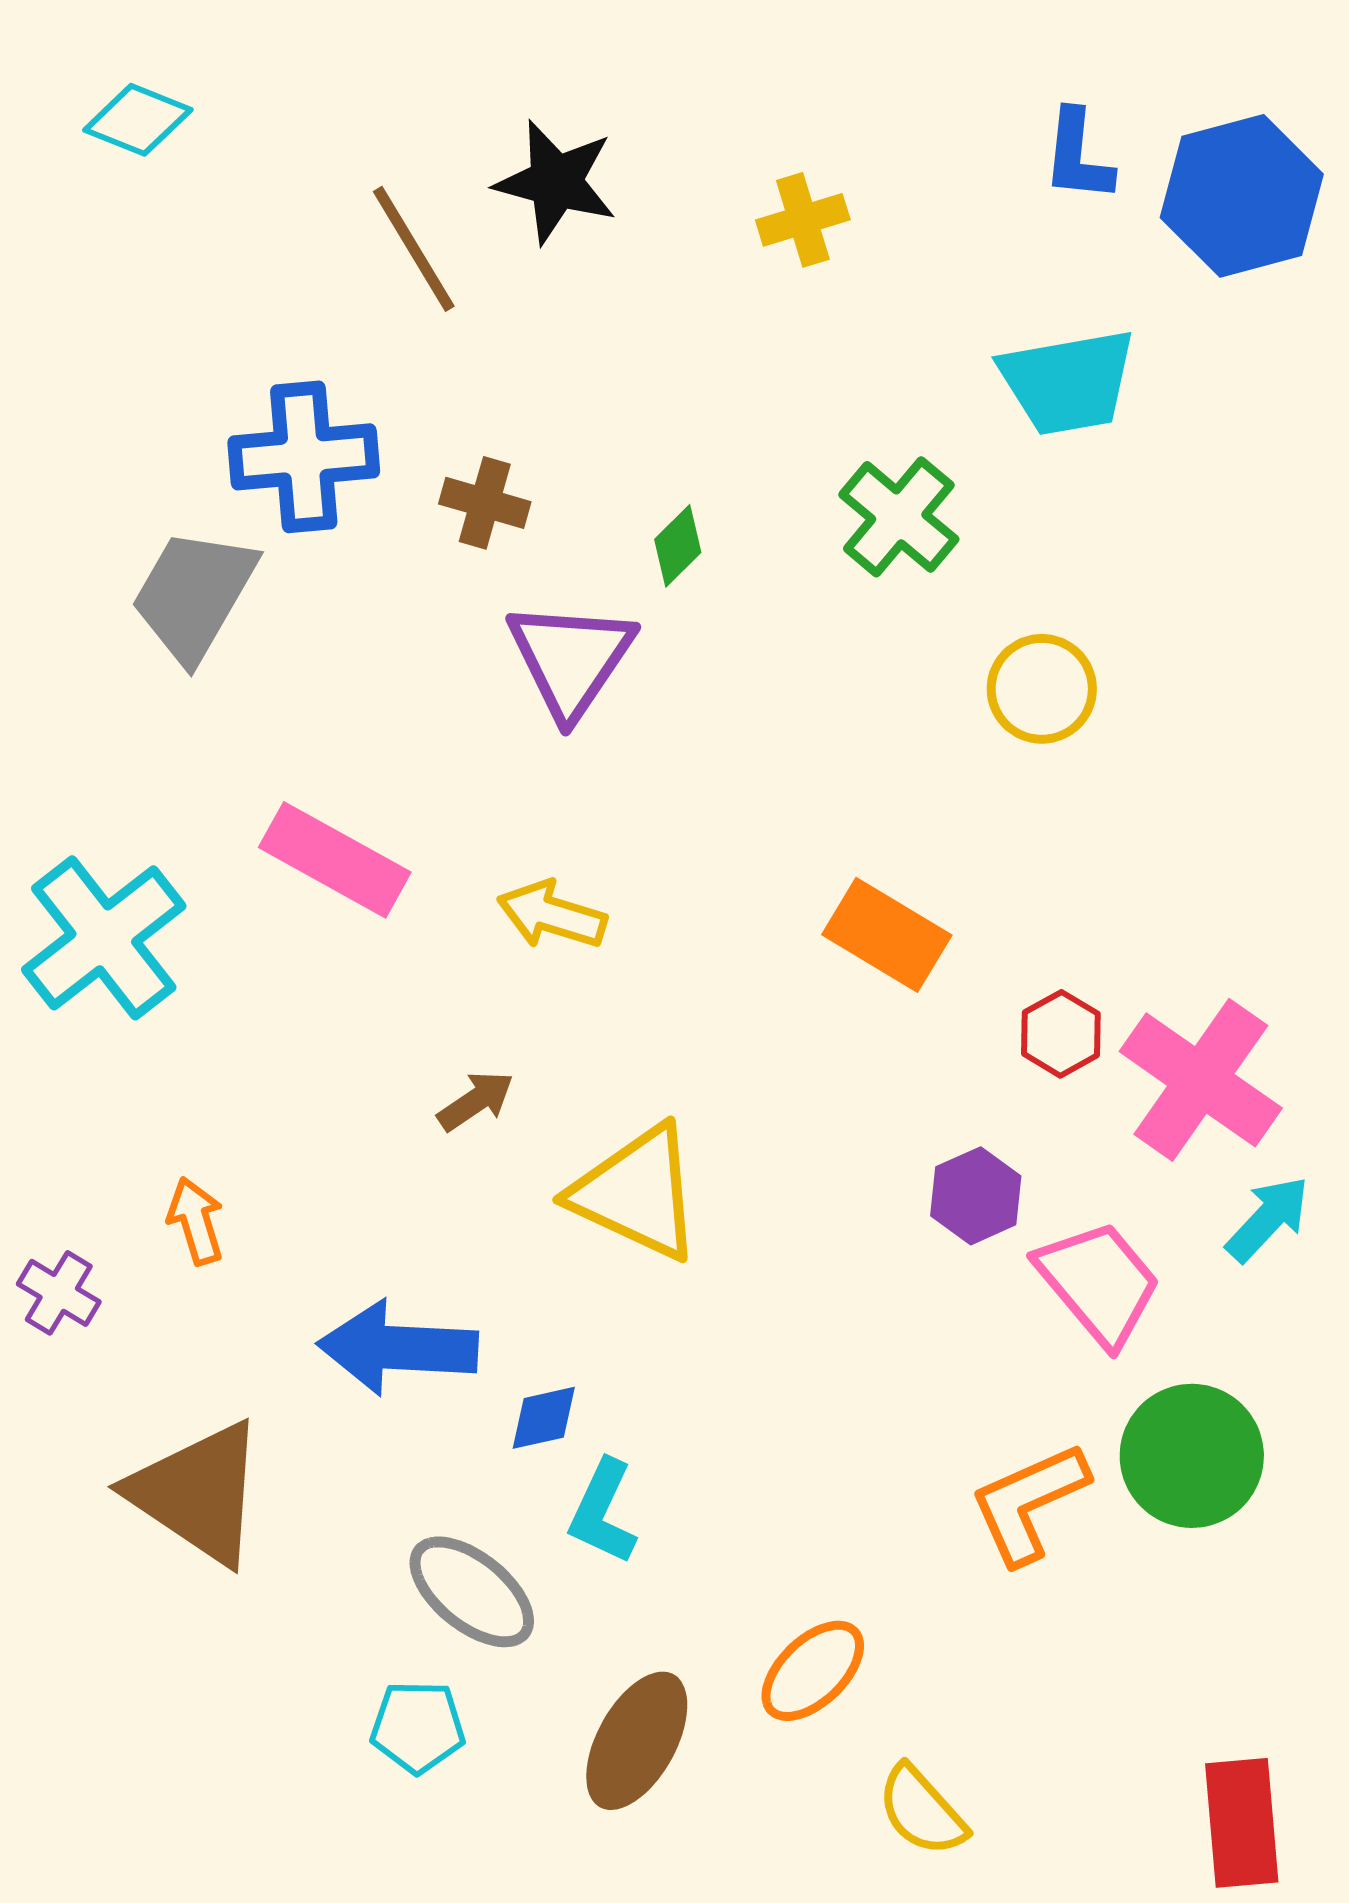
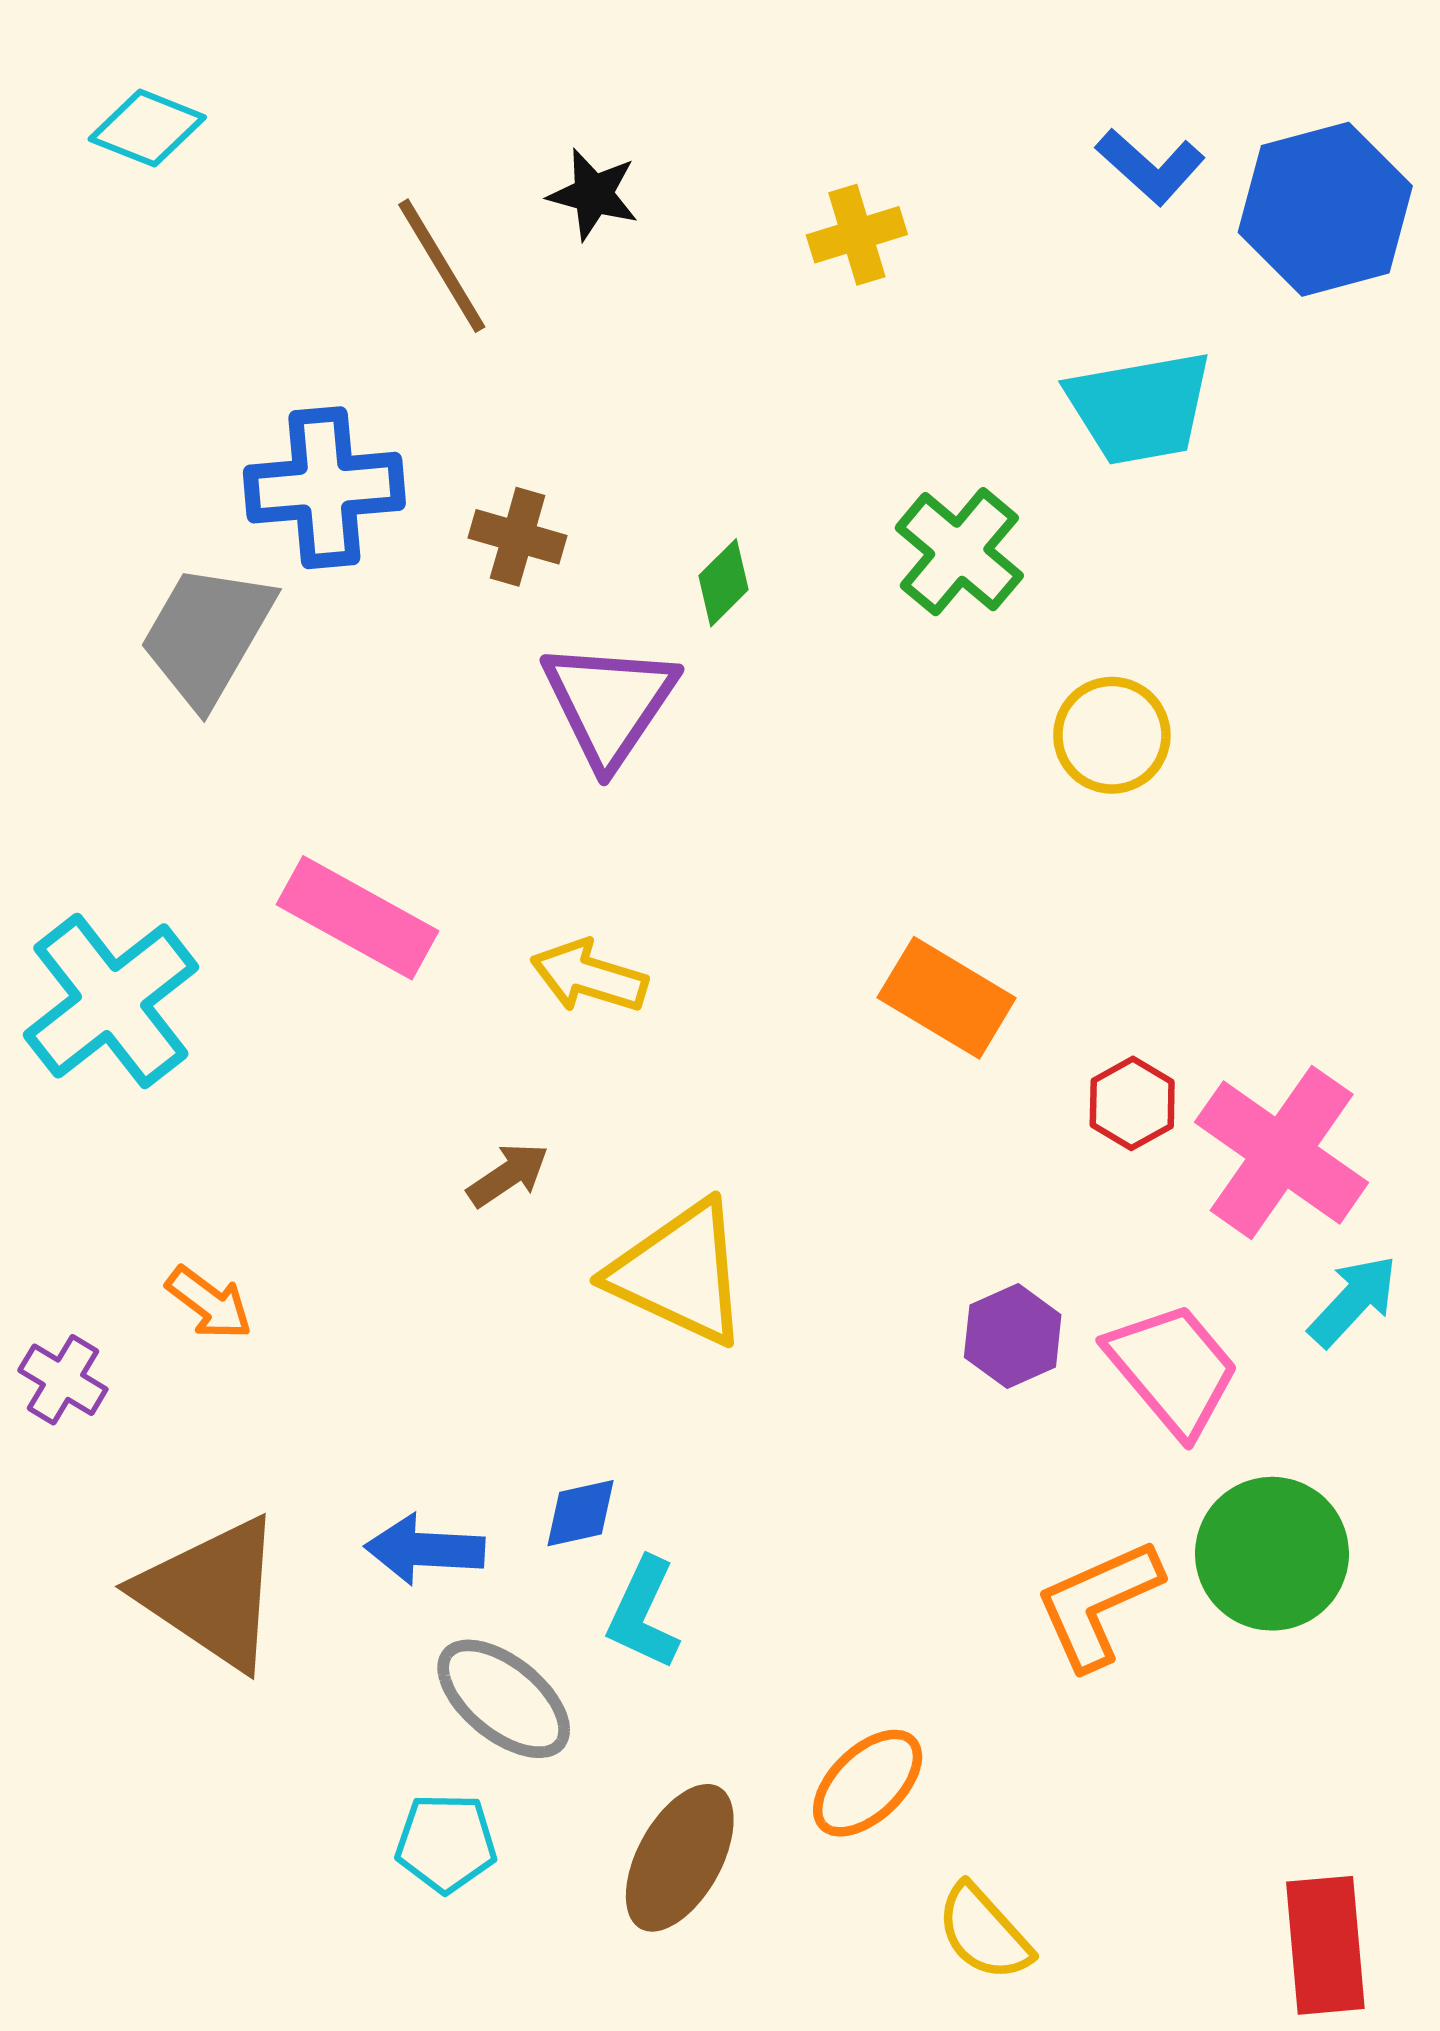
blue L-shape: (1078, 156) -> (1150, 166), turned -54
black star: (556, 182) -> (593, 194), size x0.7
purple hexagon: (976, 1196) -> (1013, 1336), moved
orange arrow: (196, 1221) -> (209, 1303), turned 144
blue arrow: (398, 1348) -> (425, 1549), moved, size x0.7

